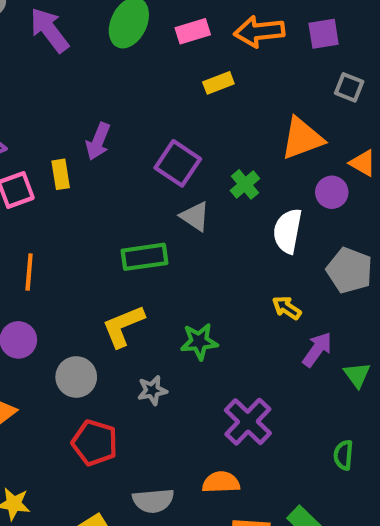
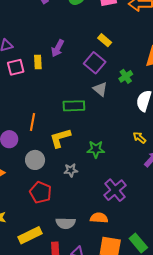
yellow rectangle: (218, 83) -> (105, 40), moved, turned 56
orange line: (29, 272) -> (33, 122), moved

